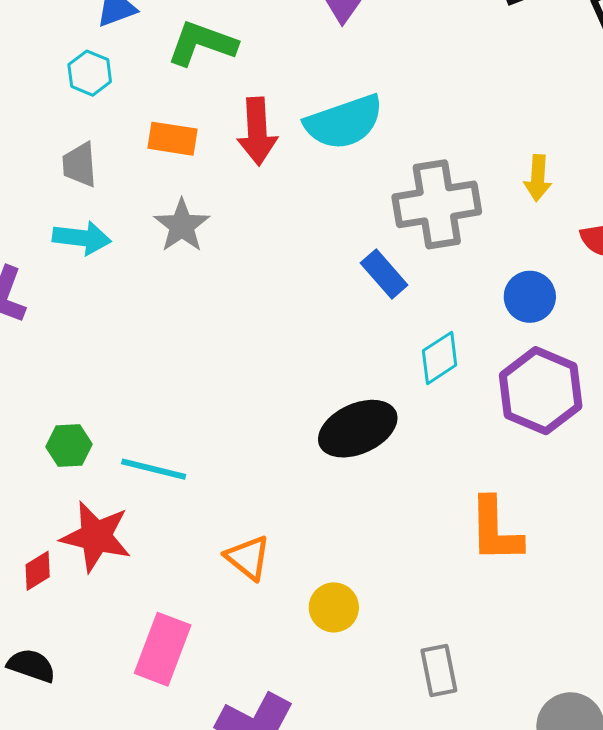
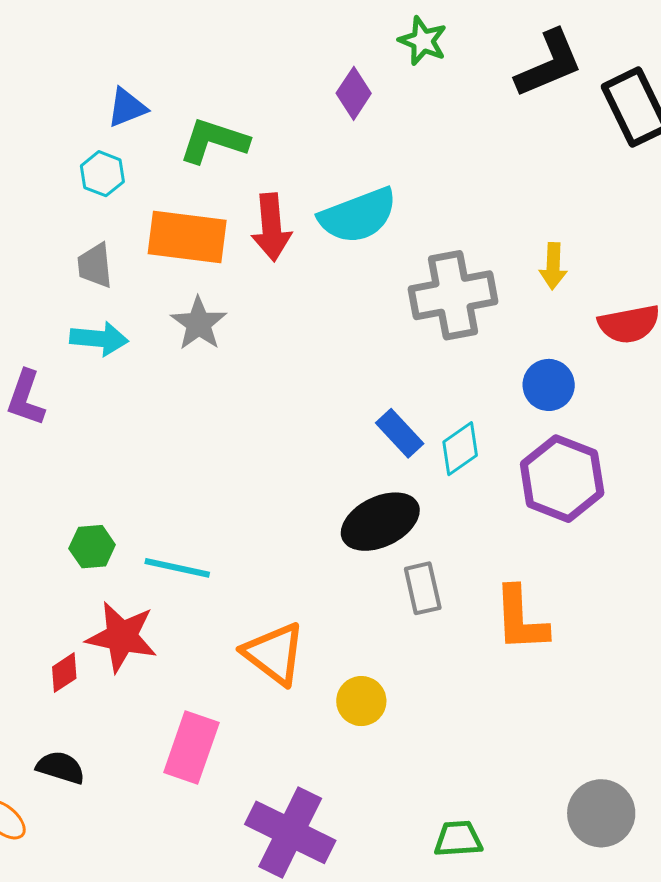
orange rectangle: (173, 139) -> (187, 237), size x1.6
blue rectangle: (384, 274) -> (400, 433), moved
orange triangle: (248, 558) -> (274, 654), size x1.4
gray rectangle: (439, 671) -> (423, 588), moved

